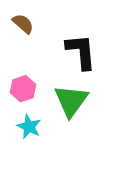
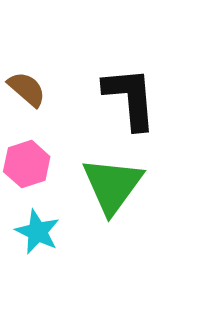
brown semicircle: (23, 24) -> (27, 89), moved

